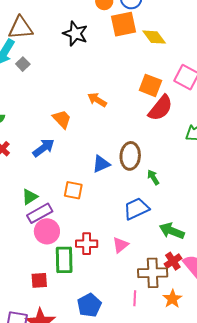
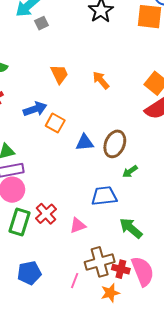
orange trapezoid: (62, 119) -> (59, 74), moved
green arrow: (153, 177) -> (130, 171), turned -112
orange square: (73, 190) -> (55, 123), moved
red cross: (87, 244) -> (46, 214), turned 30
red cross: (173, 261) -> (121, 269), moved, turned 30
brown cross: (153, 273) -> (100, 262), turned -32

